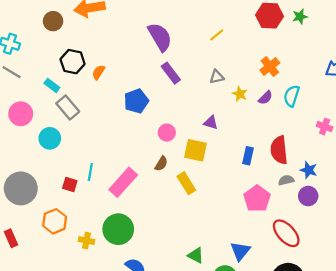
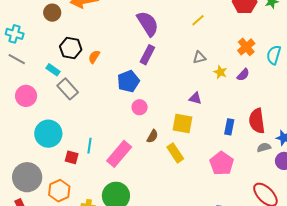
purple rectangle: (171, 73) -> (147, 55), moved, turned 66
cyan semicircle: (292, 96) -> (274, 55), moved
pink circle: (167, 133) -> (140, 107), moved
cyan circle: (50, 138) -> (48, 134), moved, size x1.4
gray circle: (21, 188) -> (27, 177), moved
pink pentagon: (257, 199) -> (222, 163), moved

